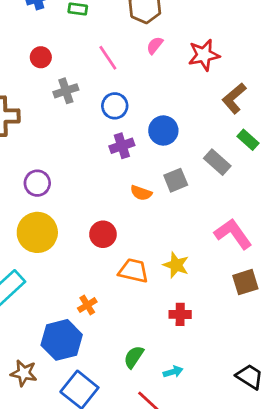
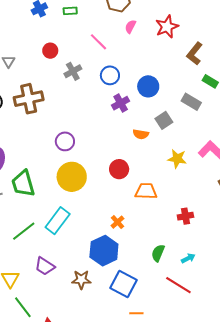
yellow star: (176, 265) -> (177, 159), moved

